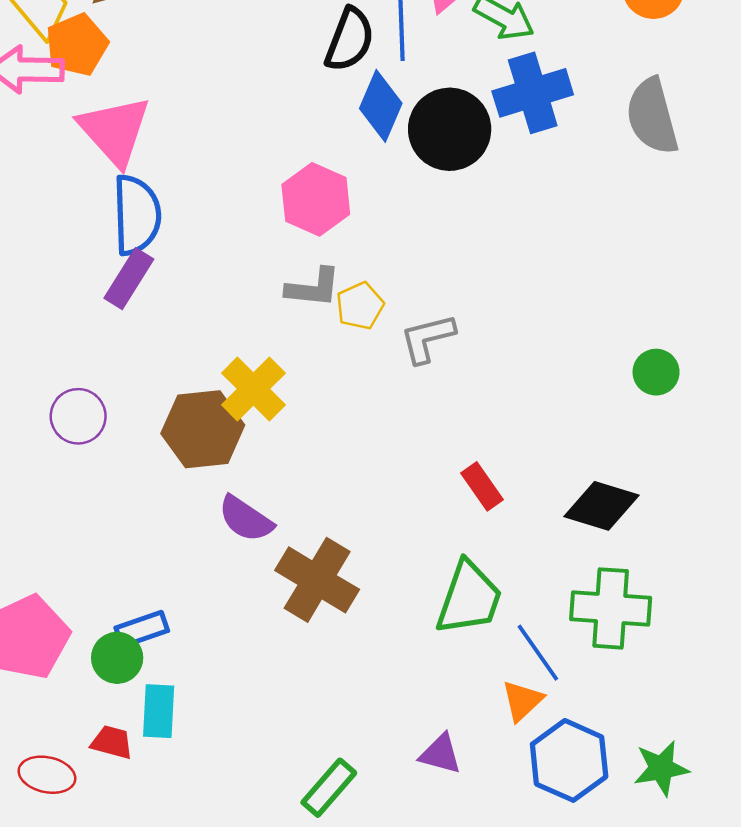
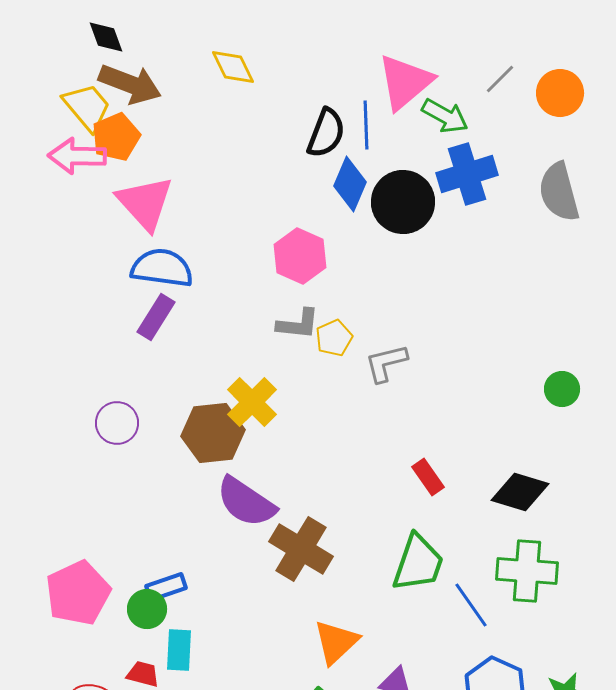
blue semicircle: (137, 215) -> (162, 268), turned -80
purple semicircle: (246, 519) -> (246, 502), size x1.4
orange triangle: (522, 701) -> (336, 642), moved, size x1.4

